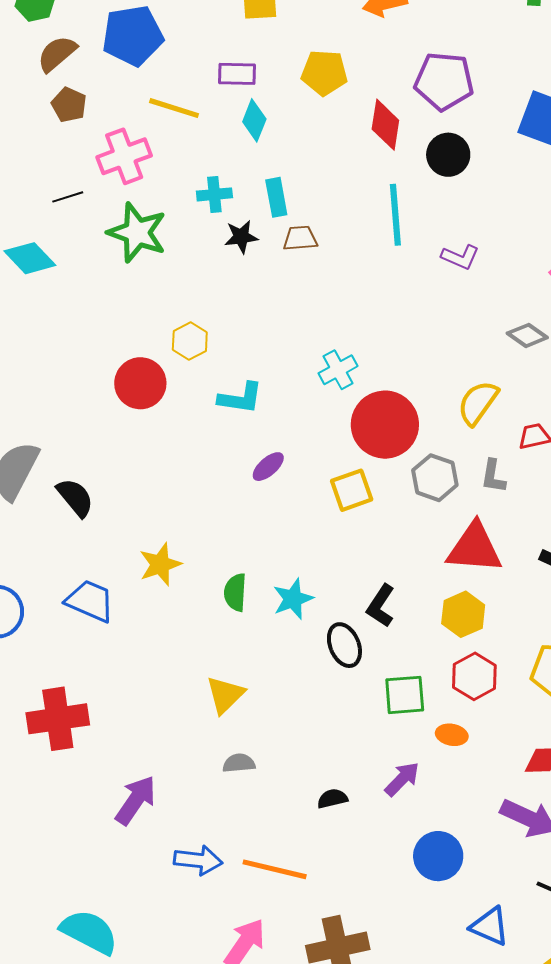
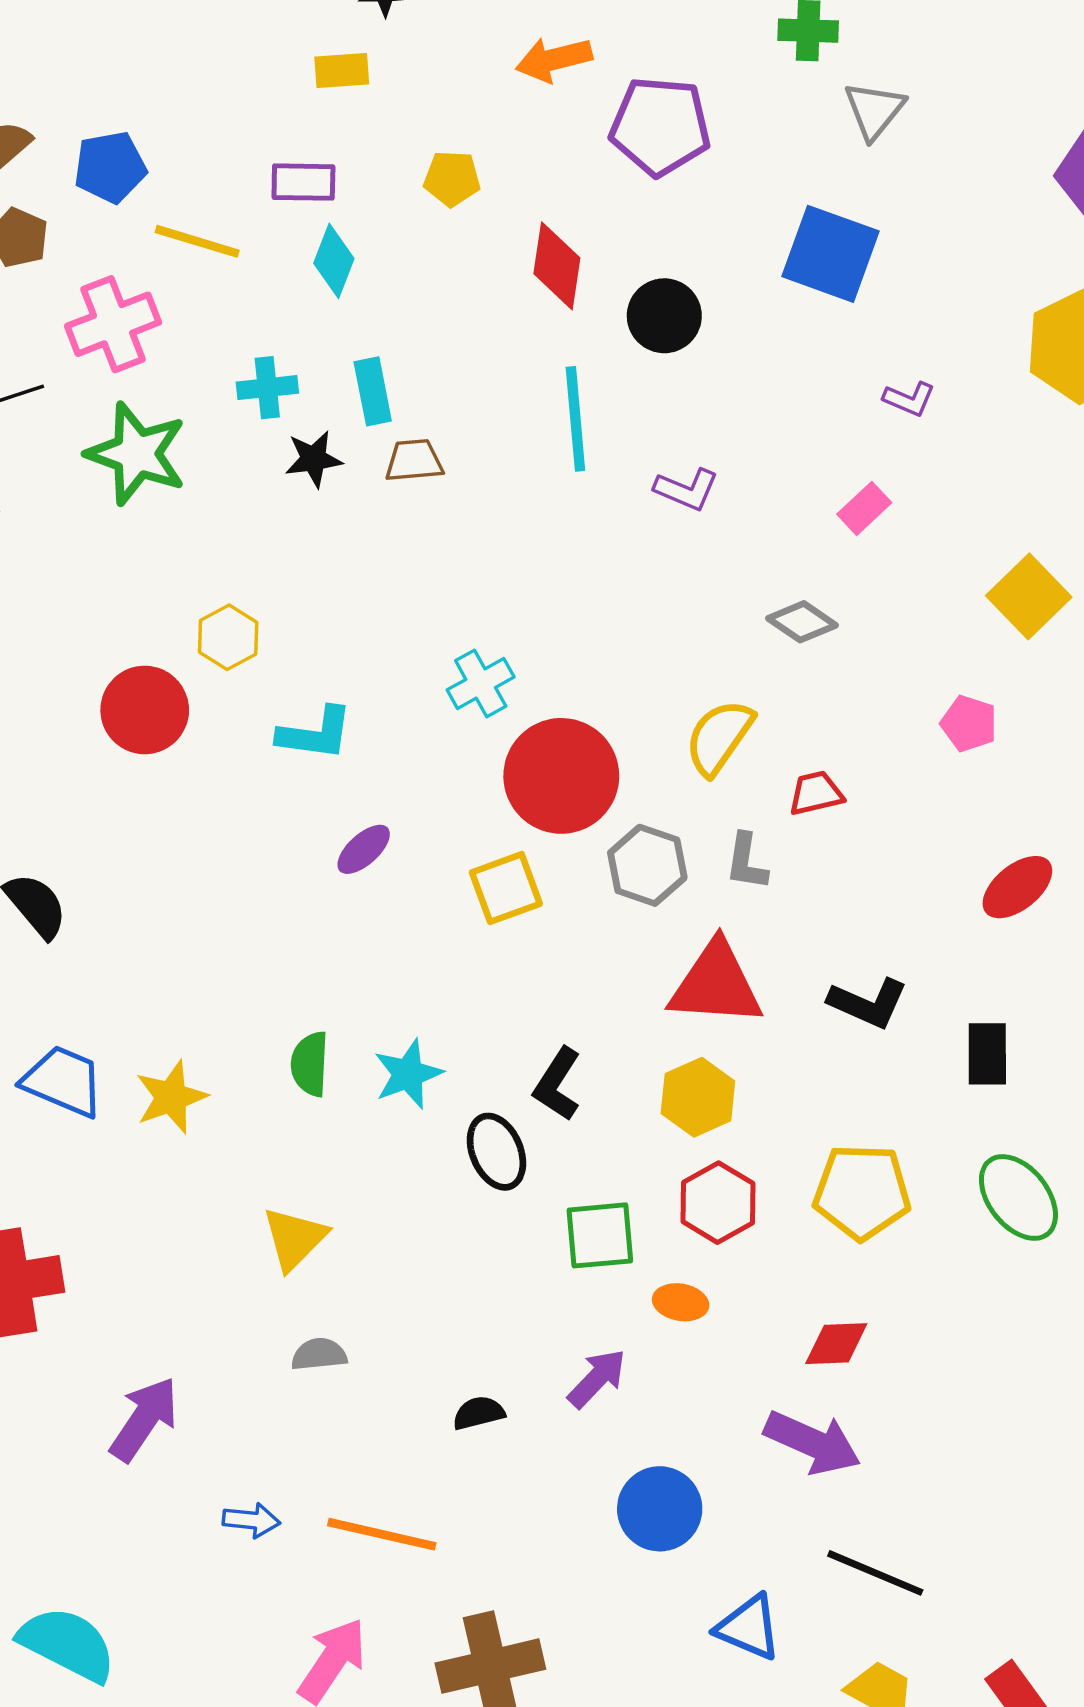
blue pentagon: (133, 36) -> (110, 167), moved, size x0.7
yellow pentagon: (324, 73) -> (452, 179), size x0.7
purple pentagon: (444, 81) -> (660, 126), moved
yellow star: (160, 564) -> (171, 1097), moved
blue arrow: (198, 860) -> (251, 1520), size x0.7

